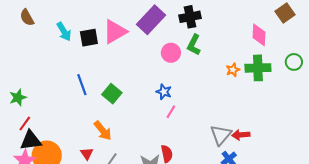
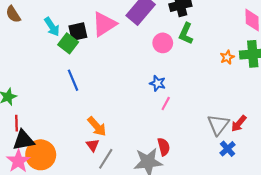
green square: (112, 94) -> (68, 43), moved
red line: (25, 124) -> (16, 123), turned -35
red arrow: (241, 135) -> (239, 124), turned -42
red triangle: (87, 154) -> (93, 145), moved

